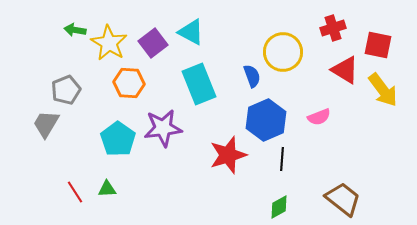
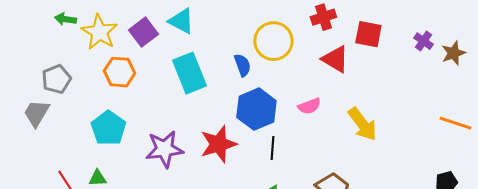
yellow arrow: (383, 90) -> (362, 124), moved
purple star: (163, 128) -> (164, 149), moved

